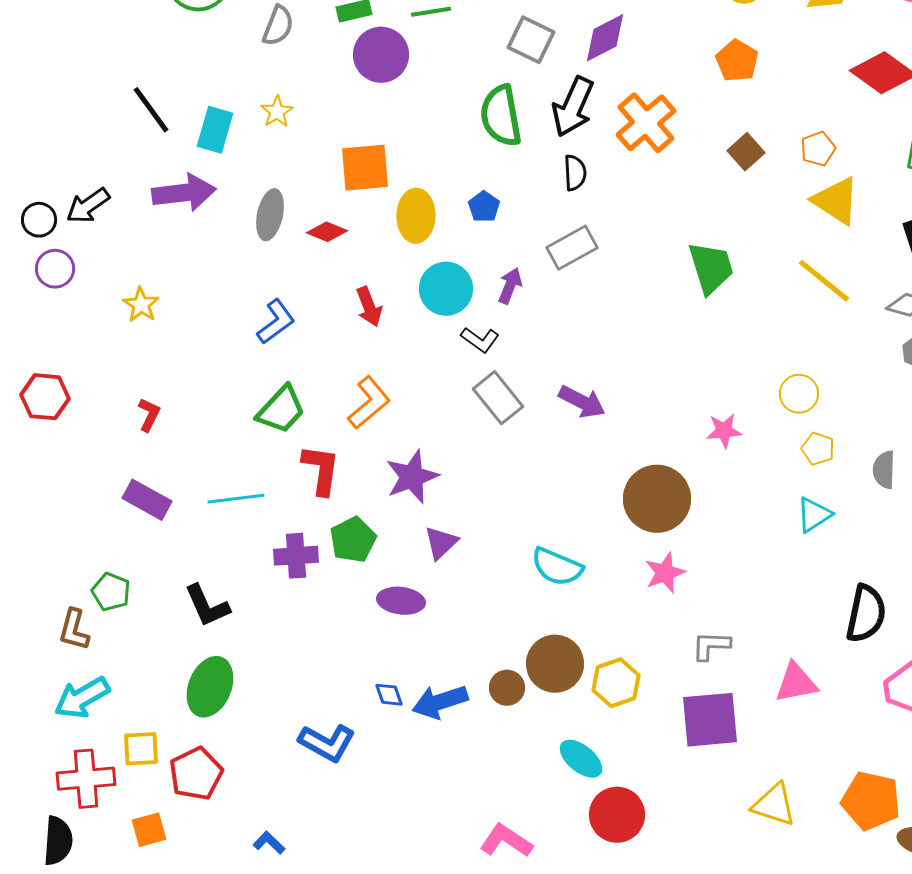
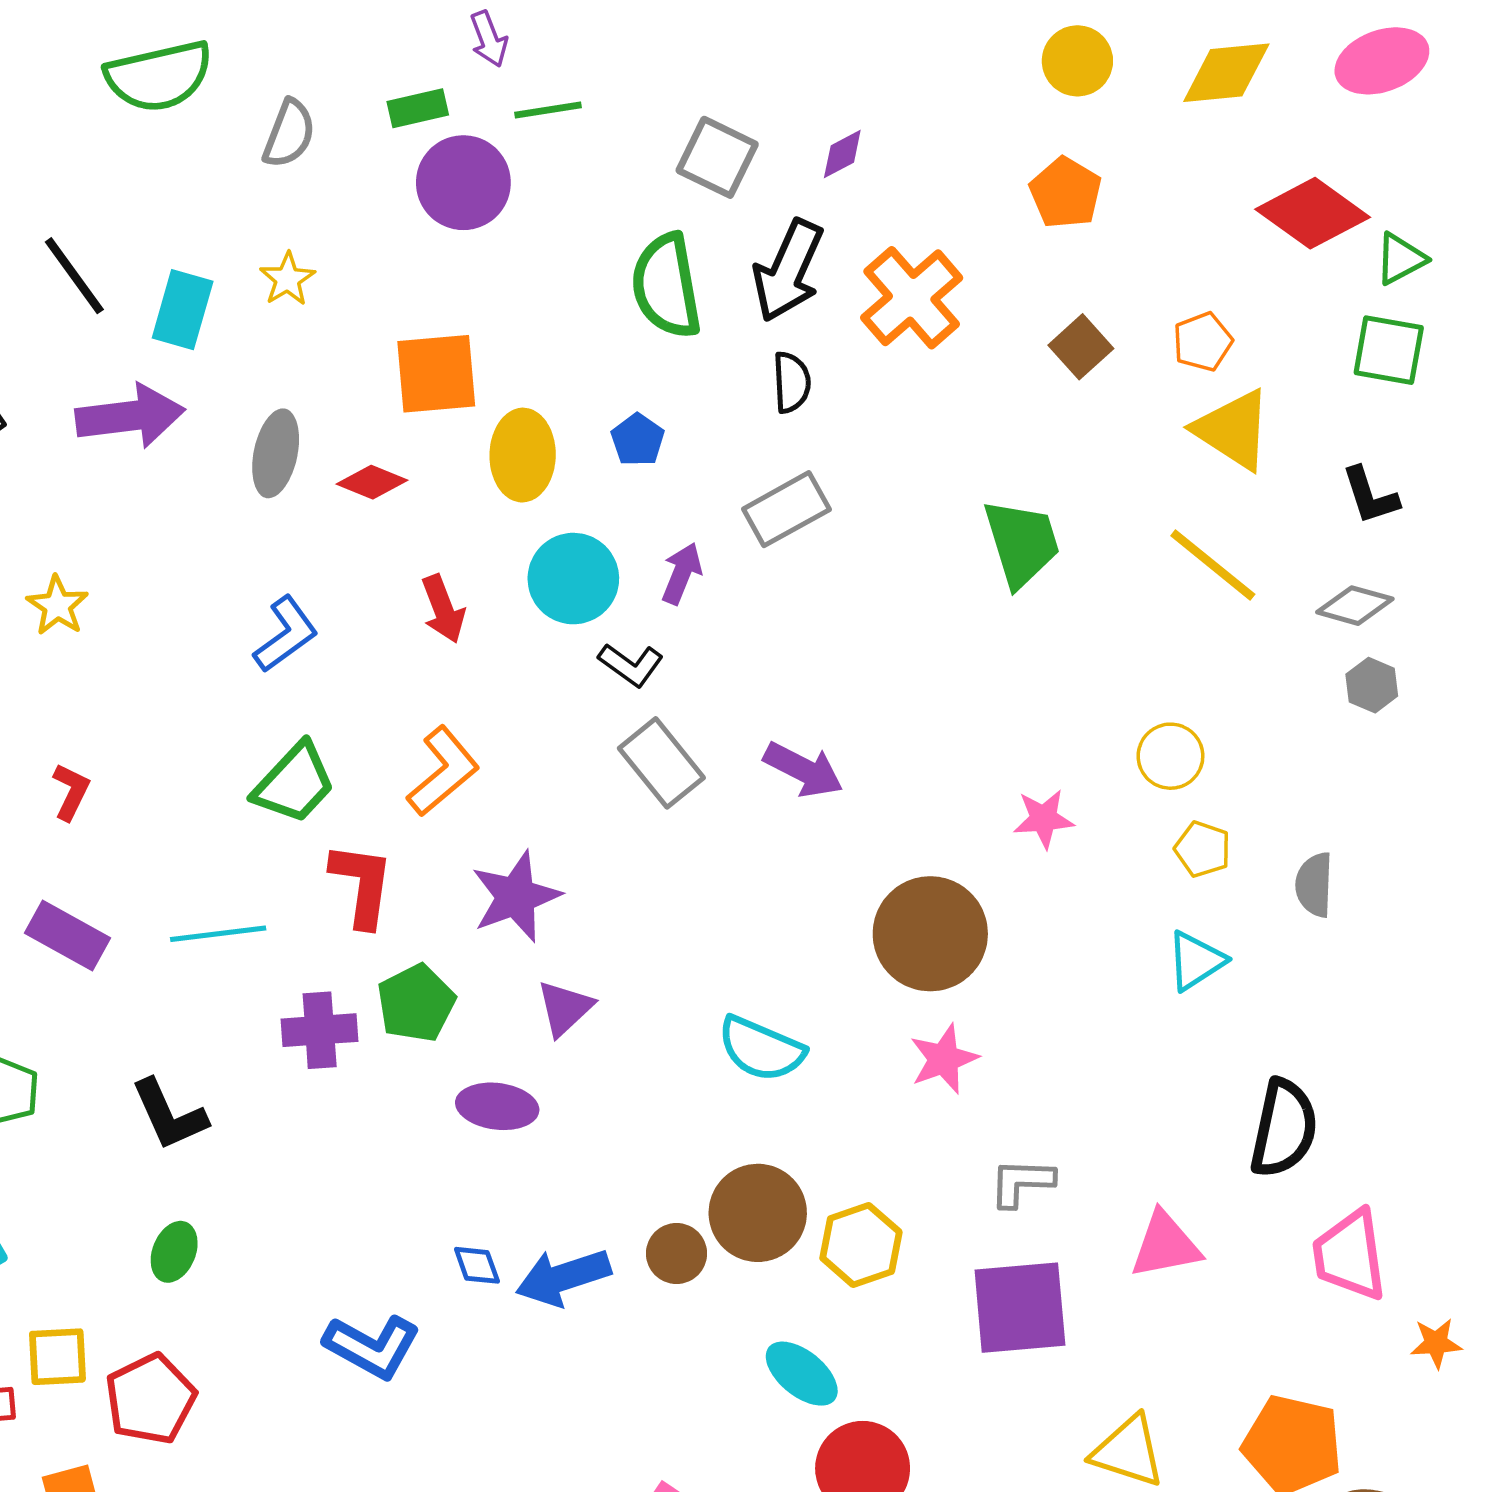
purple diamond: (605, 38) -> (842, 154), size x0.6
green ellipse: (210, 687) -> (174, 1252), size x0.6

